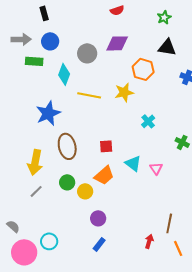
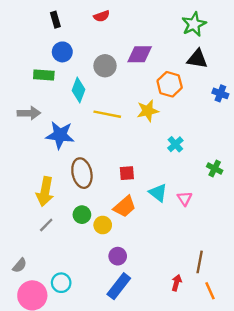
red semicircle: (117, 10) -> (102, 16), moved
green star: (164, 17) -> (194, 24), size x1.5
gray arrow: (21, 39) -> (29, 113), moved
blue star: (48, 113) -> (60, 135), turned 30
gray semicircle: (13, 226) -> (20, 265), turned 88
blue rectangle: (99, 244) -> (119, 286), size x1.6

